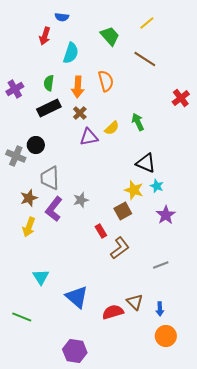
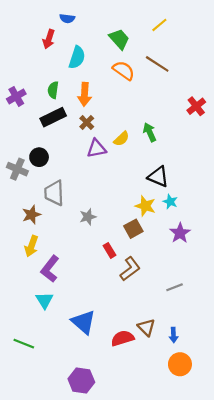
orange semicircle: (106, 81) -> (124, 70), moved, turned -40
purple L-shape: (54, 209) -> (50, 269), moved

